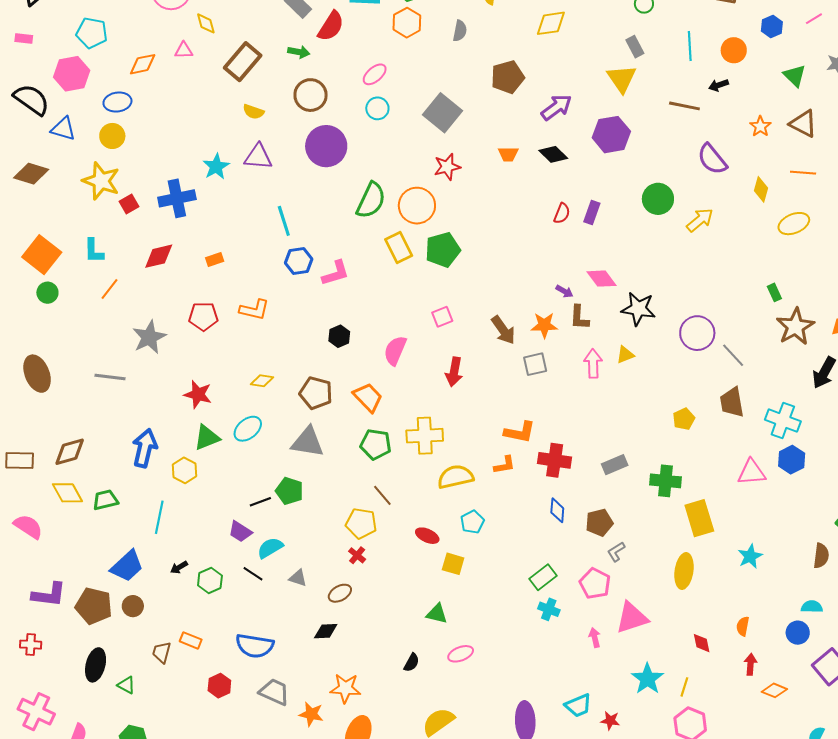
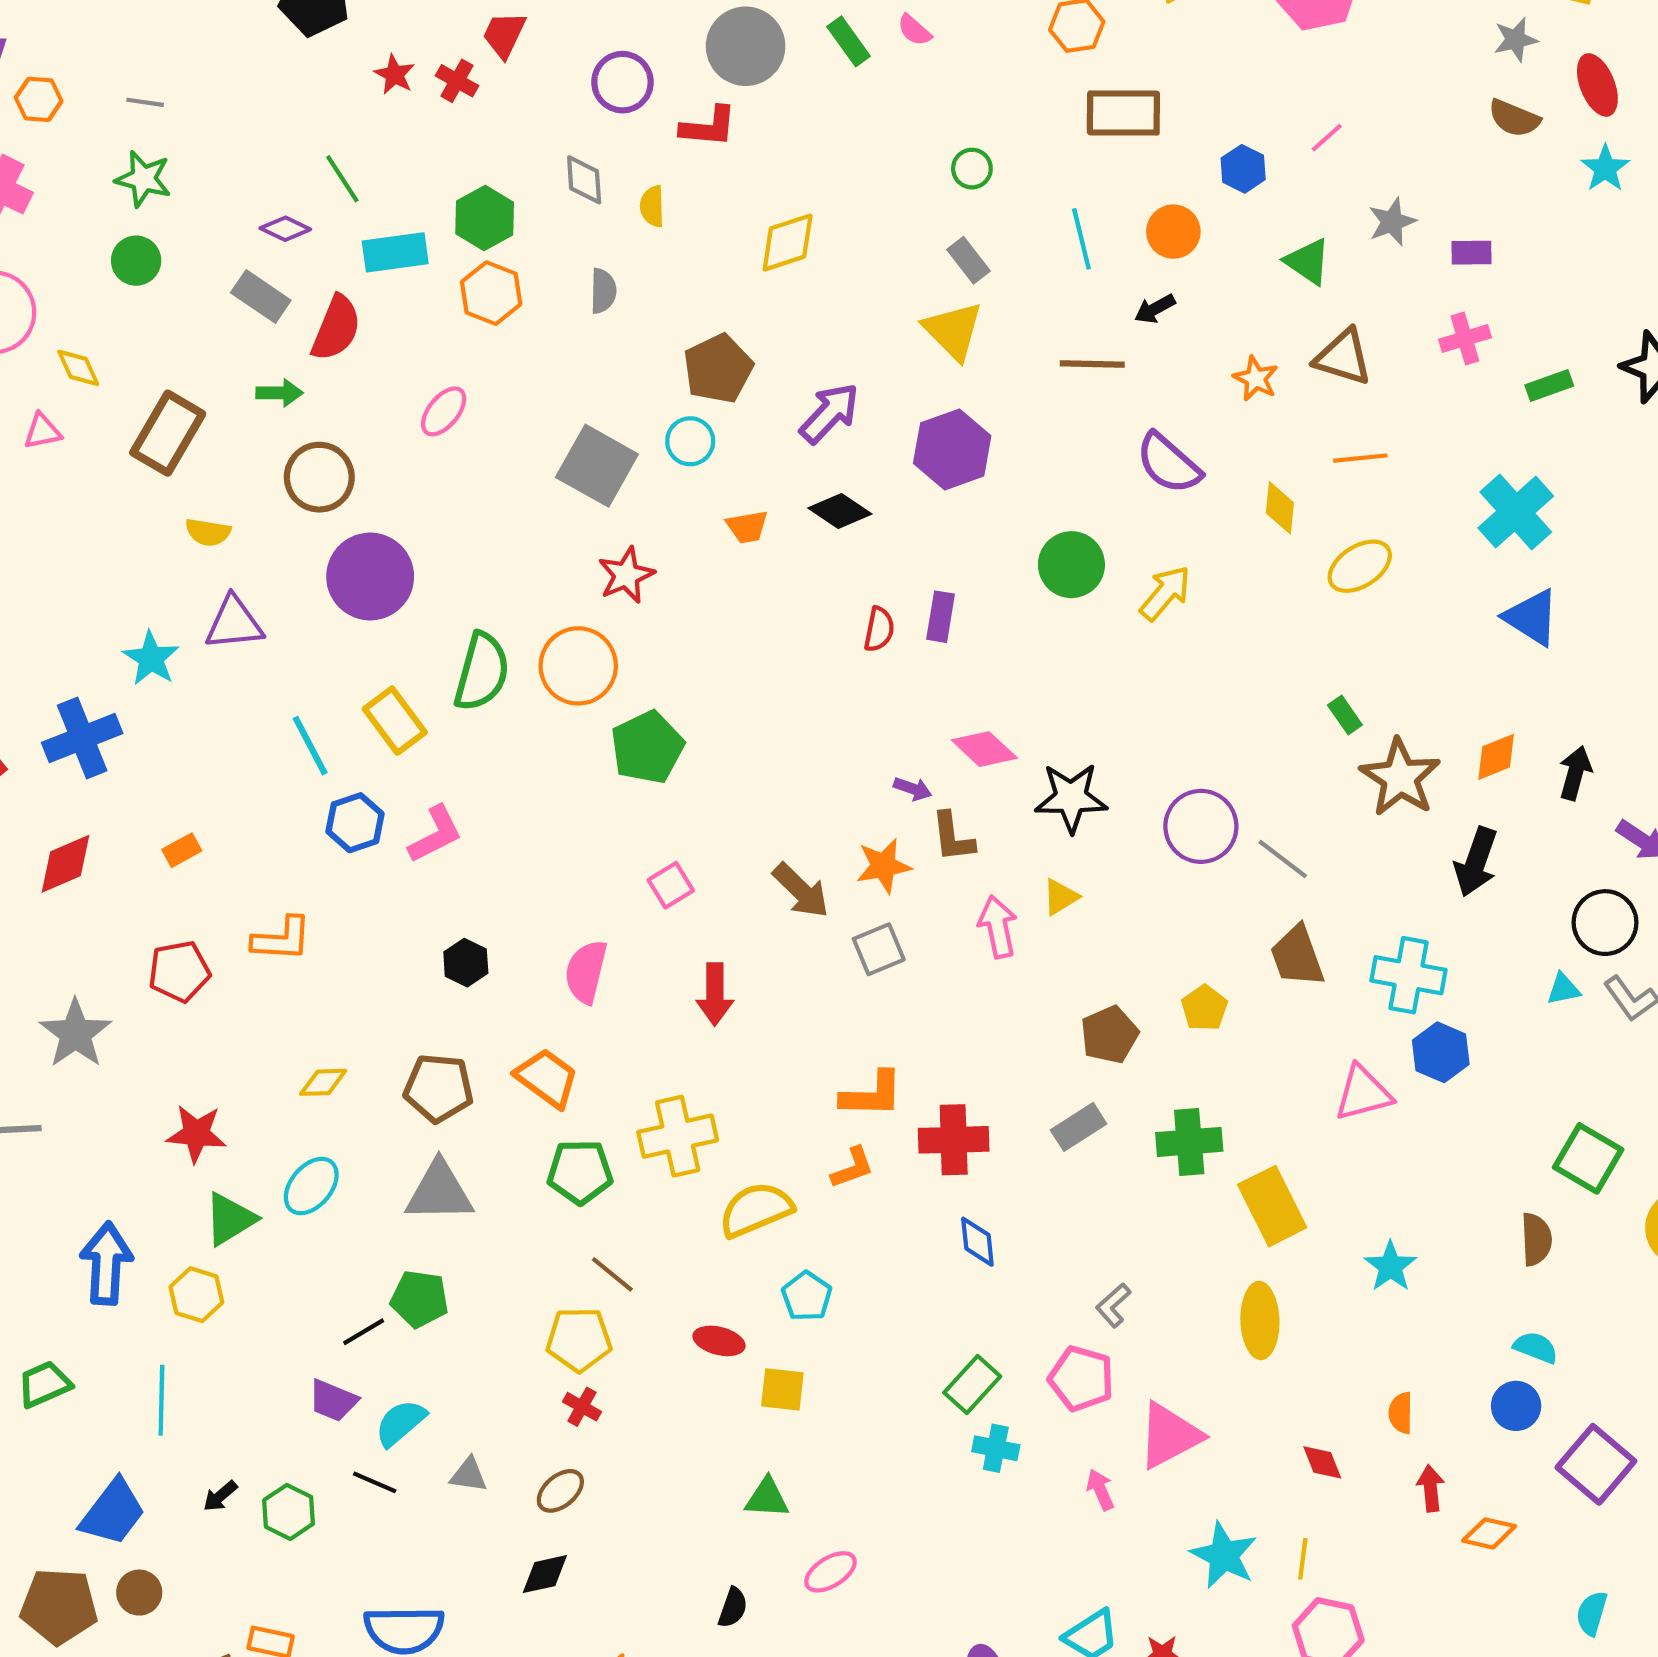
cyan circle: (377, 108) -> (690, 441), moved
yellow rectangle: (399, 247) -> (395, 721), moved
brown pentagon: (599, 523) -> (1109, 1035), moved
cyan semicircle: (812, 607) -> (1536, 1347), turned 30

